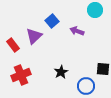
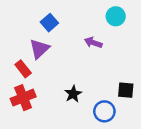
blue square: (52, 21) -> (49, 23), moved
red rectangle: (13, 45) -> (23, 69), moved

